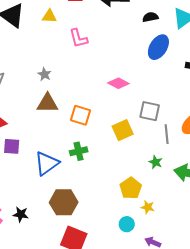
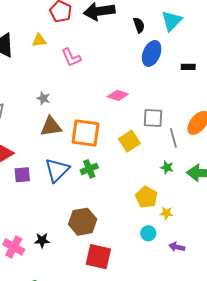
black semicircle: (150, 17) -> (139, 25), turned 91
orange square: (81, 115) -> (85, 133), size x1.4
blue triangle: (47, 163) -> (57, 170), moved

